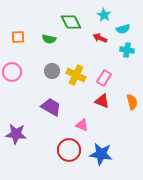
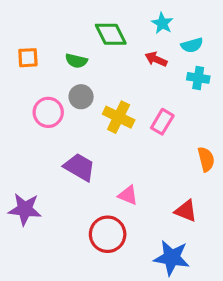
gray circle: (52, 71) -> (81, 97), moved
pink circle: (12, 72) -> (48, 112), moved
red triangle: (102, 101) -> (186, 211), moved
blue star: (101, 154) -> (172, 258), moved

